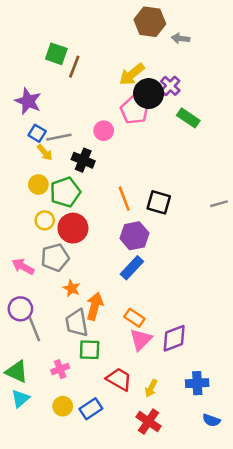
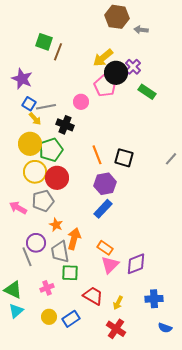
yellow circle: (38, 185) -> (30, 144), size x1.5
gray line: (219, 204) -> (171, 159), turned -32
yellow circle: (45, 220) -> (35, 172), size x1.5
purple circle: (20, 309) -> (36, 243), moved

